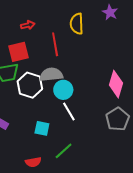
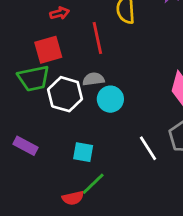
gray semicircle: (51, 75) -> (93, 79), size x0.7
white line: (69, 111) -> (148, 148), moved
green line: (64, 151) -> (93, 184), moved

